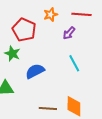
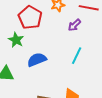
cyan line: (74, 63) -> (77, 56), turned 48

